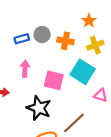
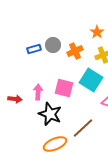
orange cross: (65, 41) -> (75, 51), turned -35
pink arrow: (25, 69) -> (38, 92), moved

